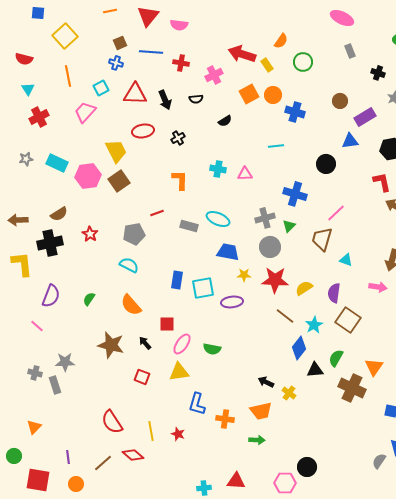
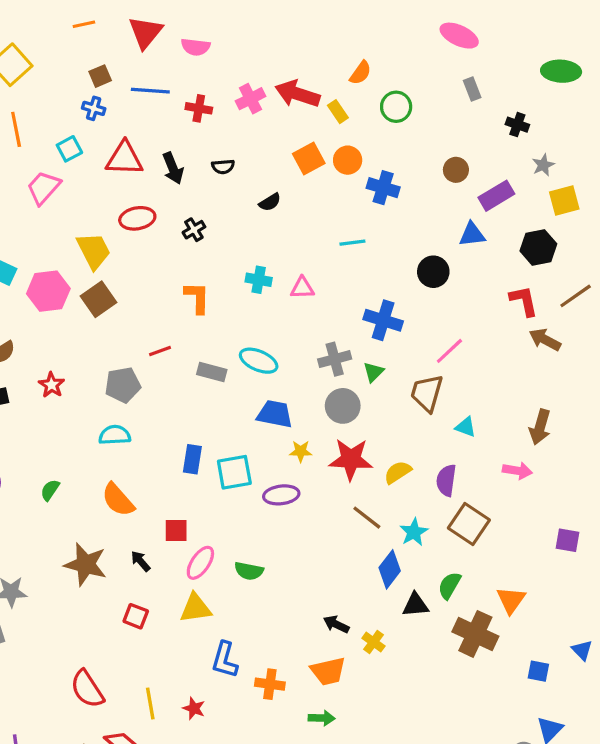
pink cross: (214, 75) -> (251, 99), moved
cyan semicircle: (129, 265) -> (115, 435), turned -30

